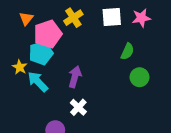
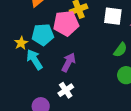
pink pentagon: (48, 34) -> (66, 23), moved

